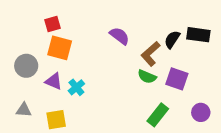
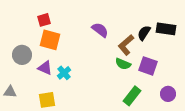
gray triangle: (24, 110) -> (10, 92), moved

